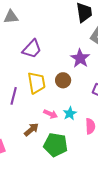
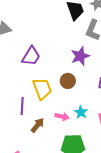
purple star: (80, 58) -> (80, 56), turned 30
brown arrow: (31, 130) -> (38, 125), moved

